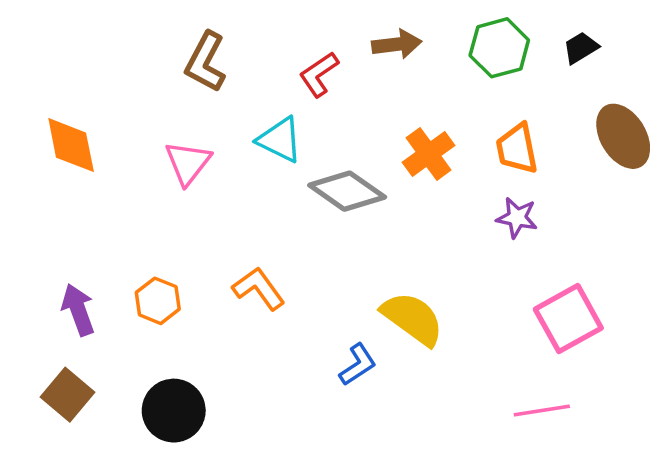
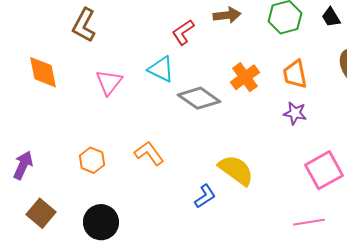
black trapezoid: (581, 48) -> (331, 17), turned -90
brown L-shape: (206, 62) -> (84, 25), moved
purple arrow: (78, 310) -> (23, 165), moved, turned 44

